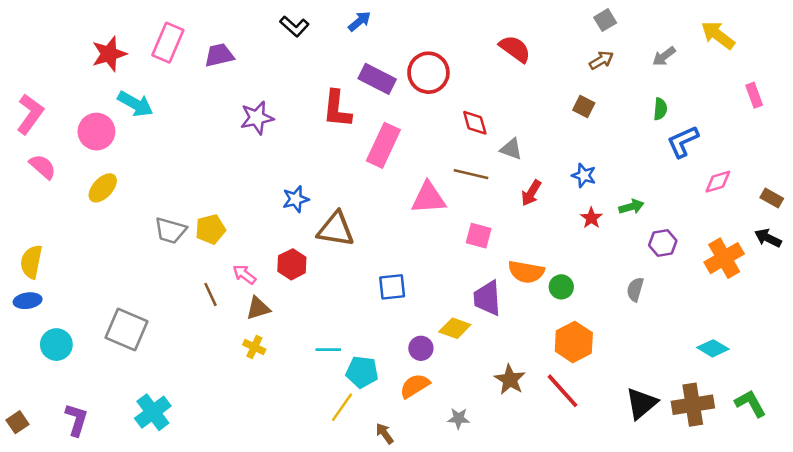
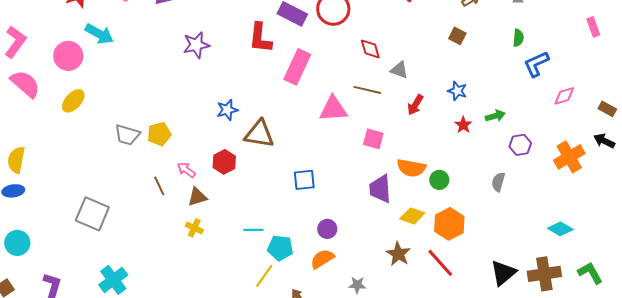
pink semicircle: (43, 167) -> (25, 84), size x1.4
yellow diamond: (455, 328) -> (412, 216), moved
cyan circle: (56, 345) -> (17, 243), moved

